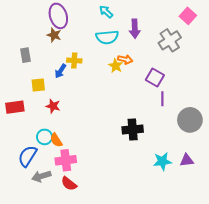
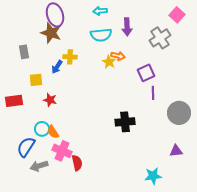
cyan arrow: (106, 12) -> (100, 11), turned -48
brown star: (54, 35) -> (51, 33), size x1.5
purple square: (155, 77) -> (146, 73), turned 36
pink cross: (66, 160) -> (62, 151), turned 30
cyan star: (162, 161) -> (153, 176), moved
red semicircle: (69, 184) -> (77, 163), moved, turned -140

